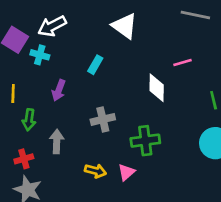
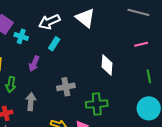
white arrow: (52, 26) -> (49, 22), moved
pink line: (182, 63) -> (141, 44), moved
cyan rectangle: (95, 65) -> (54, 44), moved

